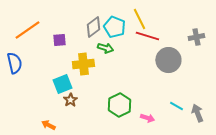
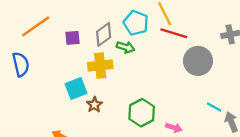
gray diamond: (93, 27) -> (104, 34), moved
brown star: (70, 100) -> (94, 105), moved
cyan line: (176, 106) -> (214, 107), moved

